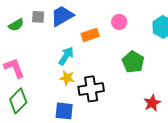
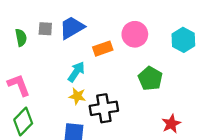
pink circle: (119, 22) -> (135, 34), size x1.5
green semicircle: (16, 25) -> (21, 38), turned -70

